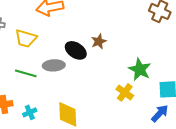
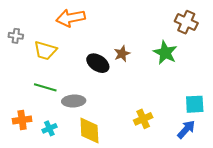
gray ellipse: (54, 65) -> (74, 101), moved
green star: (140, 69) -> (165, 53), moved
yellow cross: (125, 92) -> (143, 119), moved, turned 30

